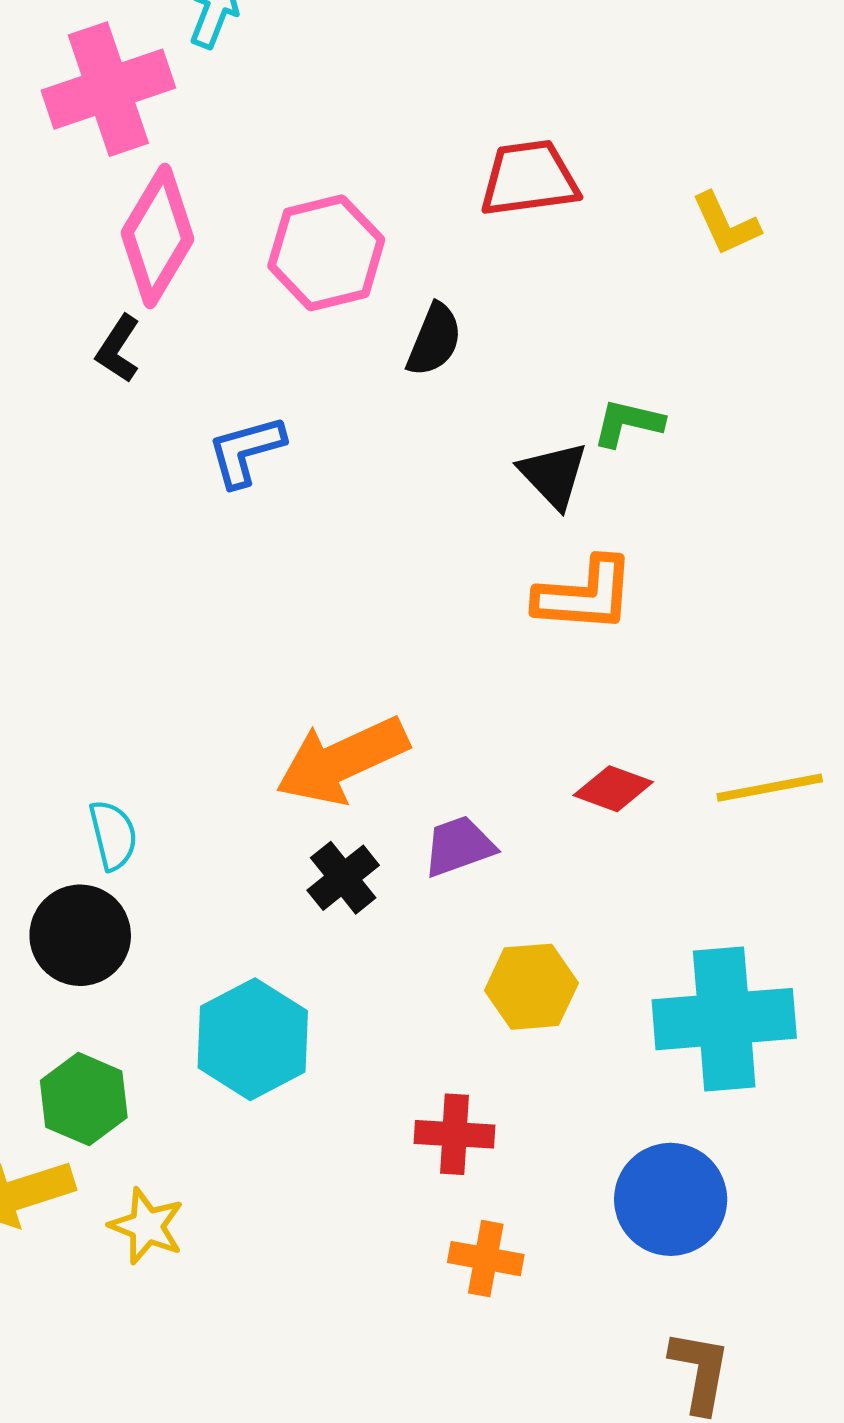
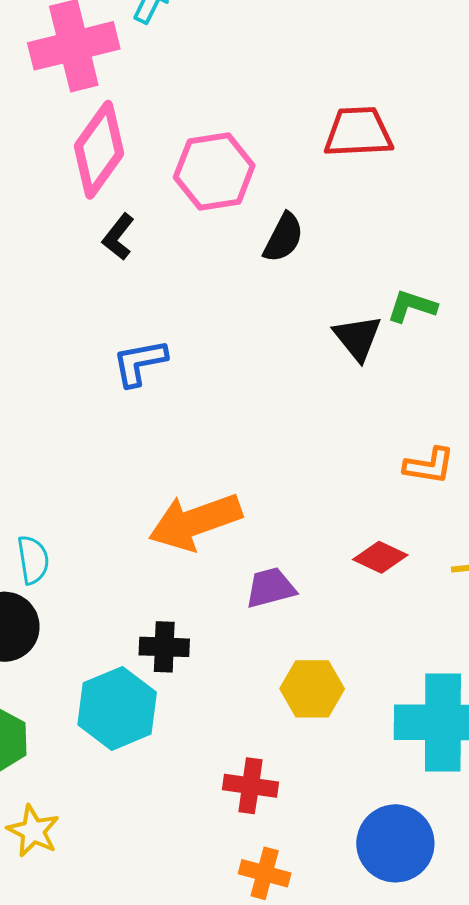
black L-shape: (118, 349) -> (118, 237), moved
blue L-shape: (246, 451) -> (140, 363), moved
orange L-shape: (585, 595) -> (429, 466), moved, size x0.7
black cross: (343, 878) -> (164, 647), moved, turned 36

